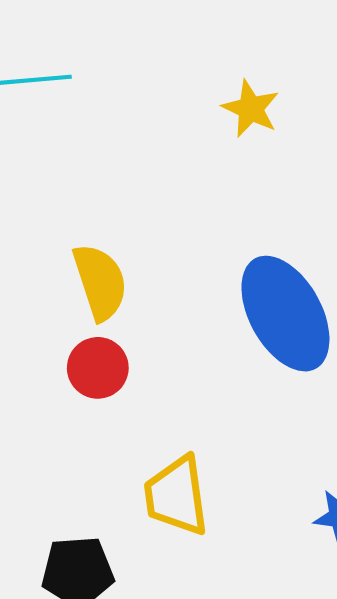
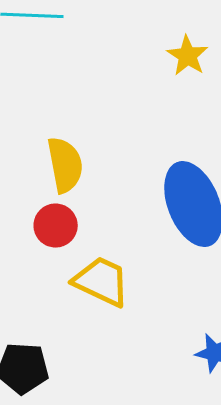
yellow trapezoid: (176, 496) -> (101, 281), moved, turned 116

